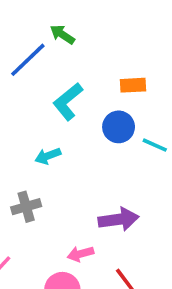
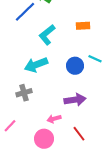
blue circle: (119, 127) -> (75, 66), moved
cyan arrow: (48, 156) -> (36, 65), size x1.6

